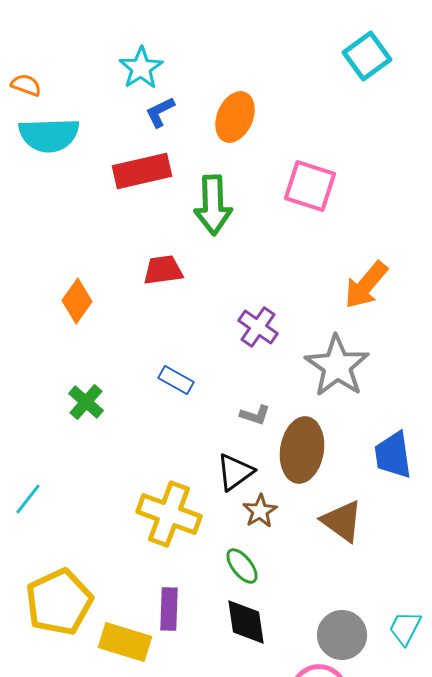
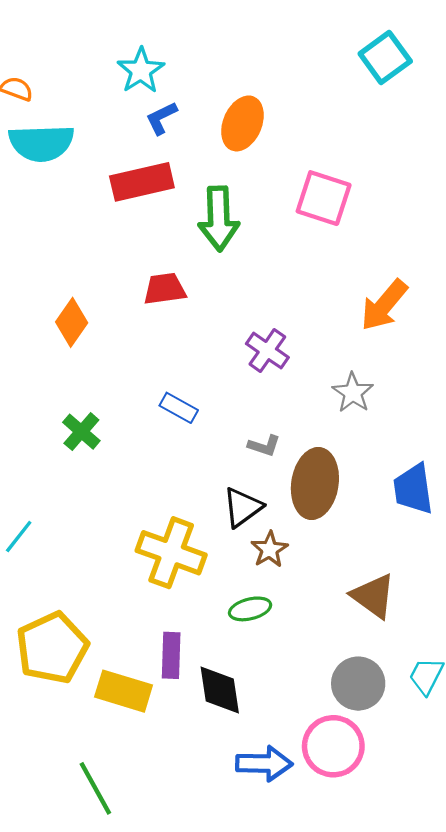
gray star: (337, 366) -> (353, 393), size x0.6
brown triangle: (342, 521) -> (373, 596), moved
green ellipse: (242, 566) -> (250, 609), turned -66
black diamond: (246, 622) -> (220, 690), moved

